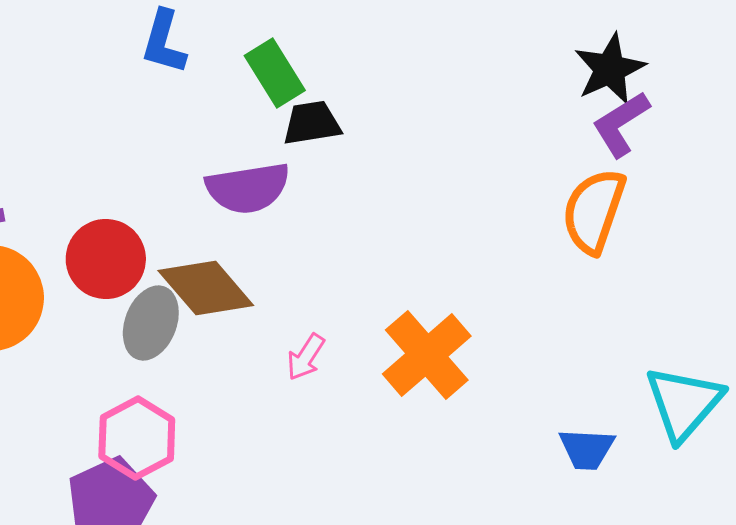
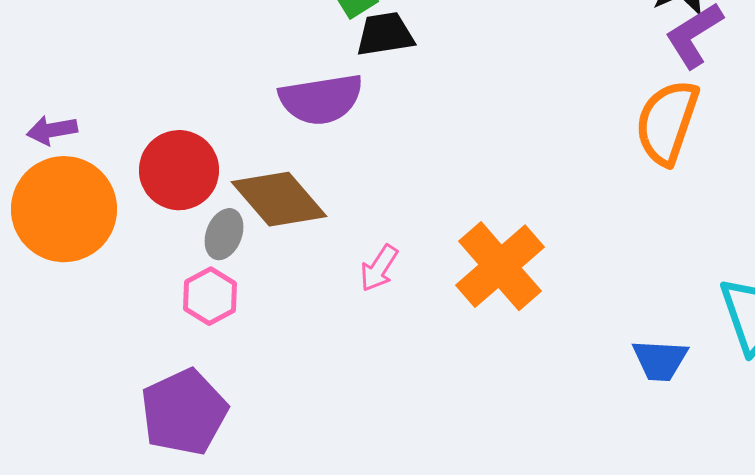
gray ellipse: (151, 323) -> (224, 234), size x0.7
pink hexagon: (137, 438) -> (210, 296), moved, size x0.7

